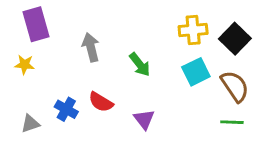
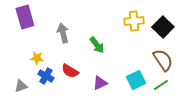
yellow star: (24, 65) -> (37, 58), moved
cyan square: (196, 72) -> (136, 80), moved
purple triangle: (144, 119) -> (100, 83), turned 42
green line: (232, 122) -> (161, 85), turned -35

